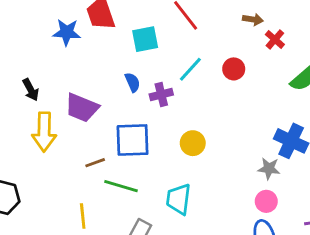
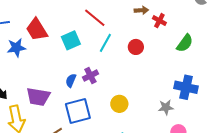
cyan line: (190, 69) -> (105, 43), moved
blue semicircle: (133, 82) -> (71, 80), moved, turned -120
gray star: (269, 168) -> (166, 107), moved

